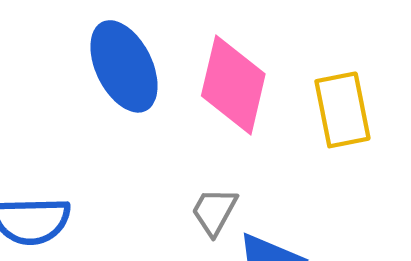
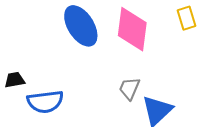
yellow rectangle: (342, 110) -> (187, 18), moved, size x0.7

